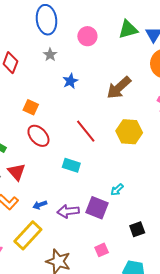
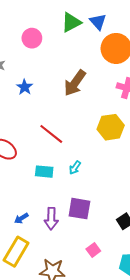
yellow hexagon: (129, 132) -> (111, 127), moved
cyan arrow: (117, 190) -> (75, 168), moved
purple arrow: (68, 211) -> (51, 219), turned -70

